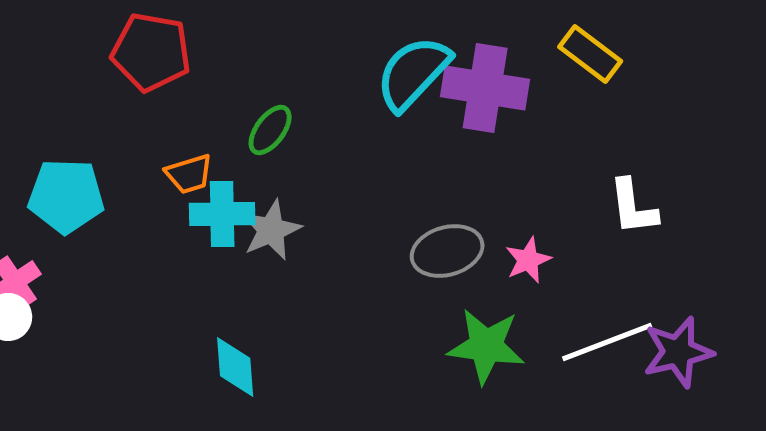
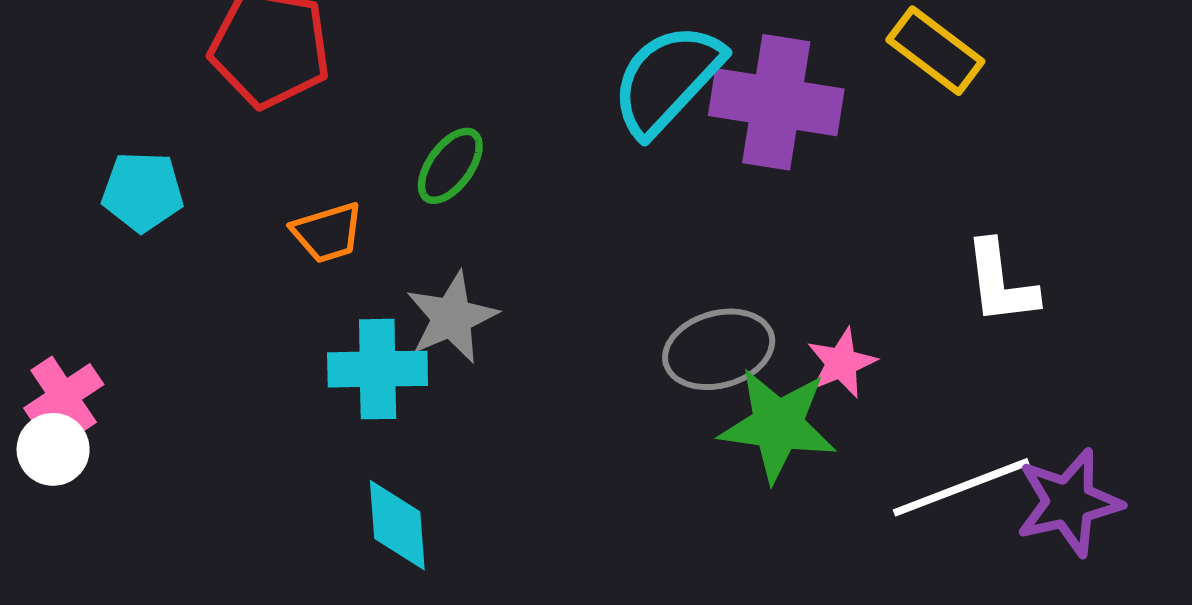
cyan pentagon: (66, 196) -> (143, 192), moved, size x0.7
cyan cross: (222, 214) -> (378, 369), moved
green star: (486, 346) -> (778, 425), moved

